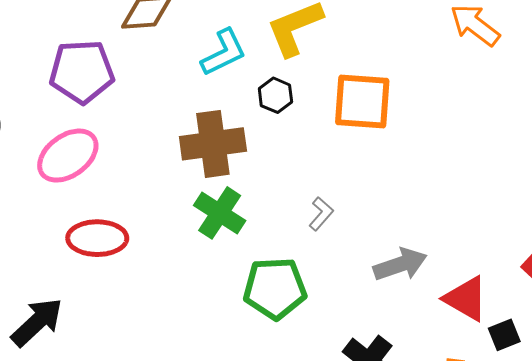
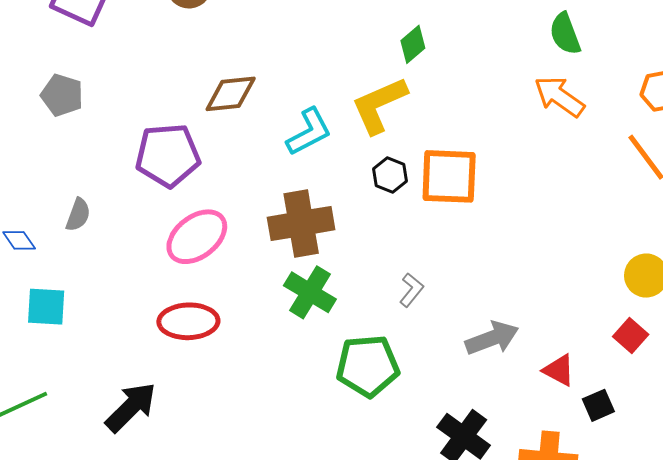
black hexagon: (275, 95) -> (390, 175), moved
pink ellipse: (68, 156) -> (197, 237), moved
red triangle: (466, 299) -> (559, 370), size x0.7

